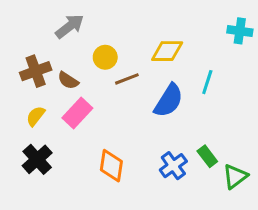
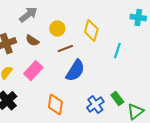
yellow diamond: (167, 51) -> (91, 31), turned -75
yellow circle: (105, 57) -> (57, 29), moved
brown semicircle: (68, 80) -> (32, 41), moved
blue semicircle: (169, 101) -> (75, 71), moved

